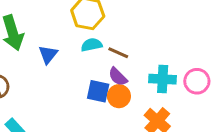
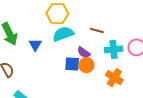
cyan semicircle: (92, 45) -> (63, 34), size x1.5
brown line: (118, 53) -> (97, 30), moved

